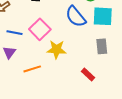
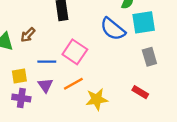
yellow star: (57, 49) -> (97, 99), moved
orange line: (32, 69) -> (73, 84), moved

